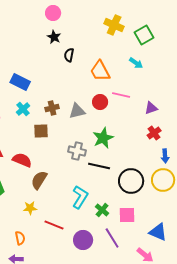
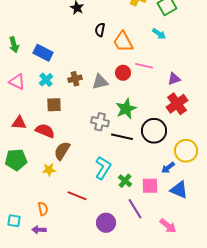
black semicircle: (69, 55) -> (100, 30), moved
brown square: (41, 131) -> (54, 105), moved
red cross: (154, 133) -> (177, 104), size x1.5
blue arrow: (165, 156) -> (168, 168), moved, turned 56
black circle: (131, 181) -> (154, 131), moved
yellow star: (30, 208) -> (49, 170), moved
blue triangle: (158, 232) -> (179, 190), moved
purple circle: (83, 240) -> (106, 223), moved

